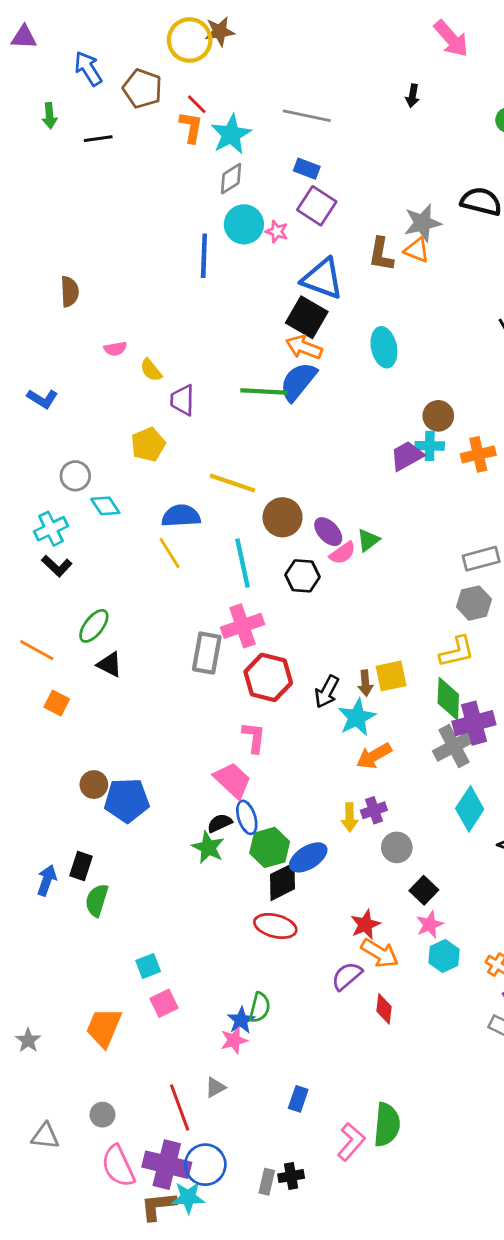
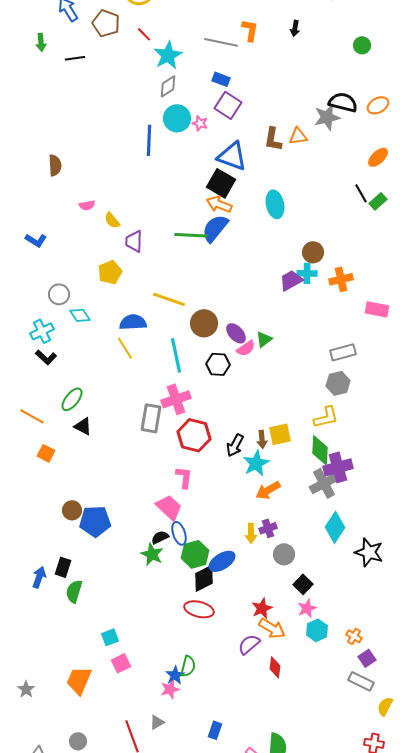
orange L-shape: (191, 127) -> (250, 30), moved
gray star: (423, 223) -> (327, 117), moved
orange triangle: (417, 250) -> (298, 136), turned -30

